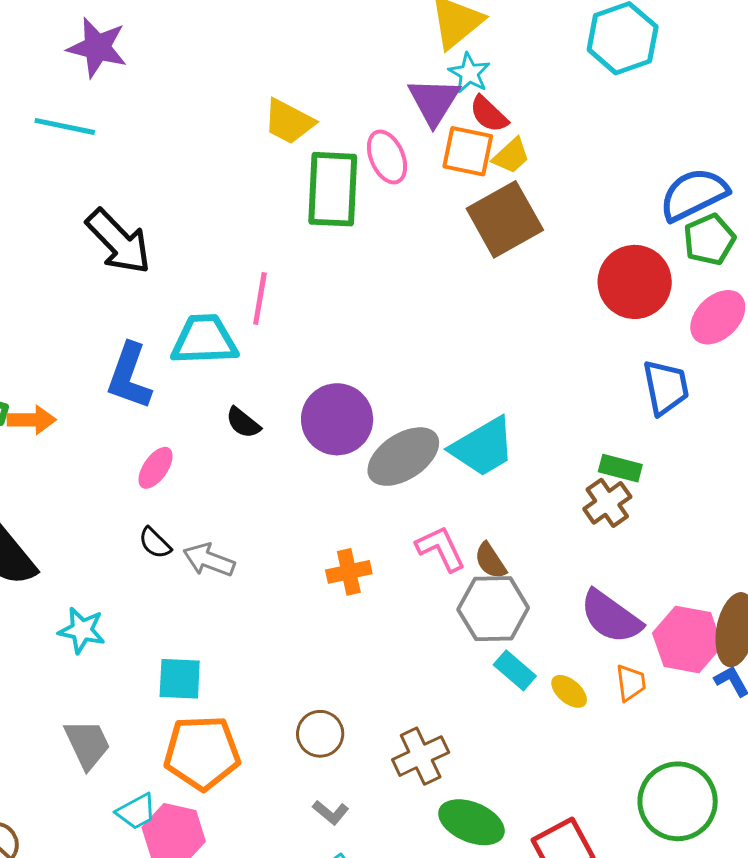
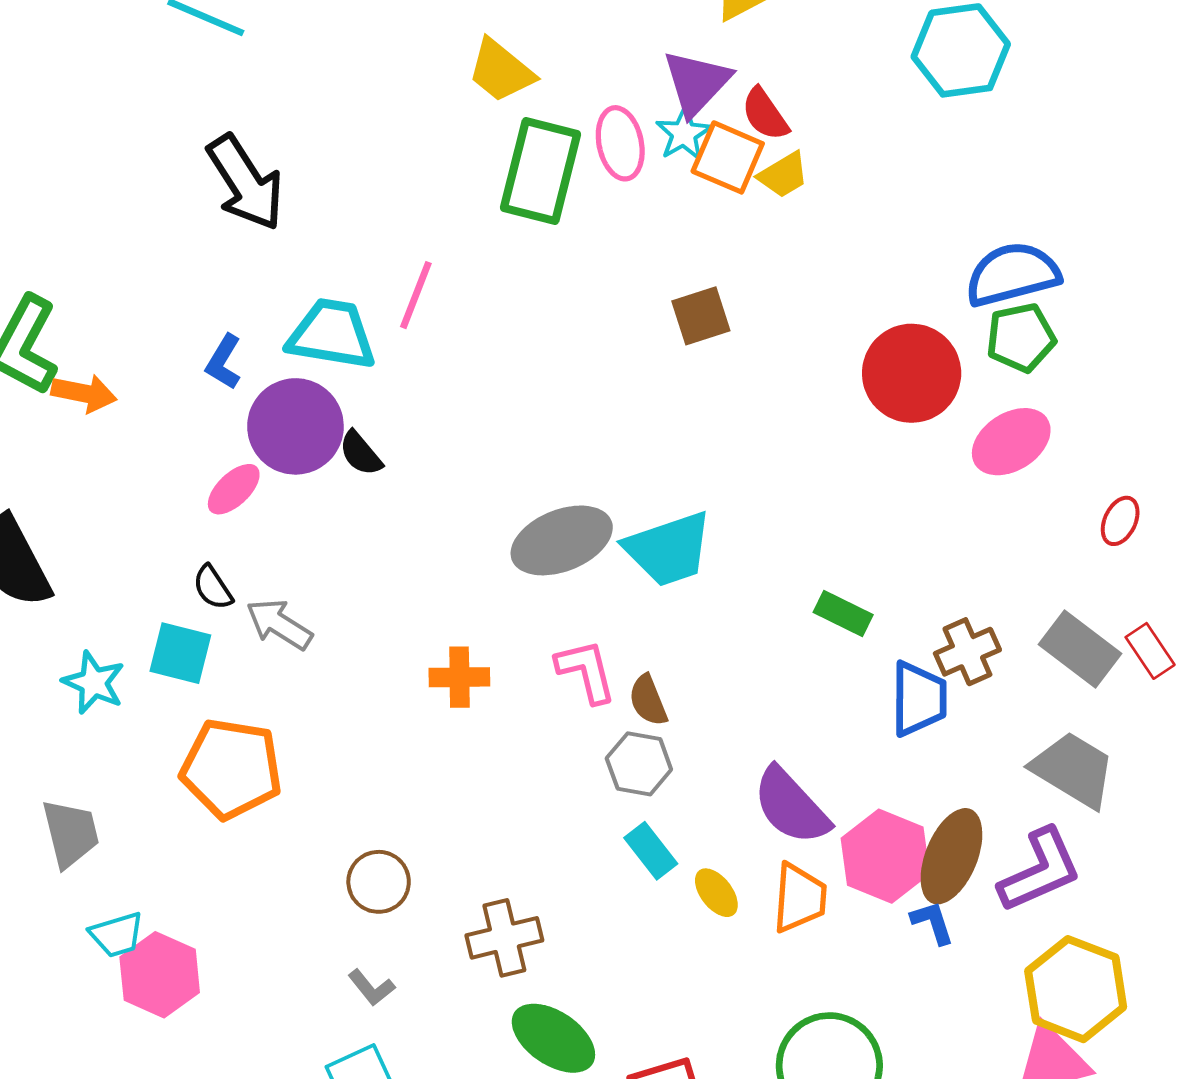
cyan star: (469, 73) -> (684, 134), moved
brown square: (505, 219) -> (701, 316), moved, size x0.6
blue L-shape: (129, 376) -> (224, 362), size x0.6
blue trapezoid: (666, 387) -> (919, 699), moved
purple circle: (337, 419) -> (295, 426), moved
brown cross: (607, 503) -> (967, 652), moved
gray hexagon: (493, 609) -> (639, 764), size x0.7
cyan square: (180, 679) -> (180, 653), moved
orange trapezoid: (631, 683) -> (799, 898), size x1.4
orange pentagon: (202, 753) -> (231, 769), moved

